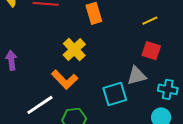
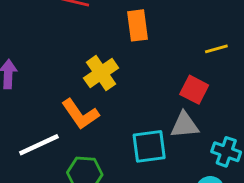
red square: (151, 51) -> (194, 90), moved

